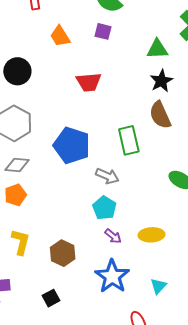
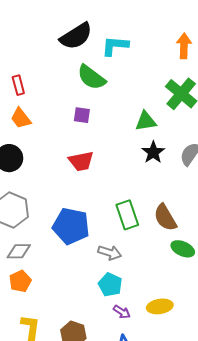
purple square: (103, 31) -> (82, 115), moved
orange trapezoid: (60, 36) -> (21, 118), moved
brown semicircle: (160, 115) -> (165, 218), moved

